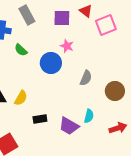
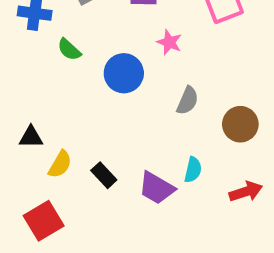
pink star: (67, 46) -> (169, 42), moved
yellow semicircle: (21, 98) -> (60, 164), moved
black rectangle: (40, 119) -> (104, 175), turned 56

